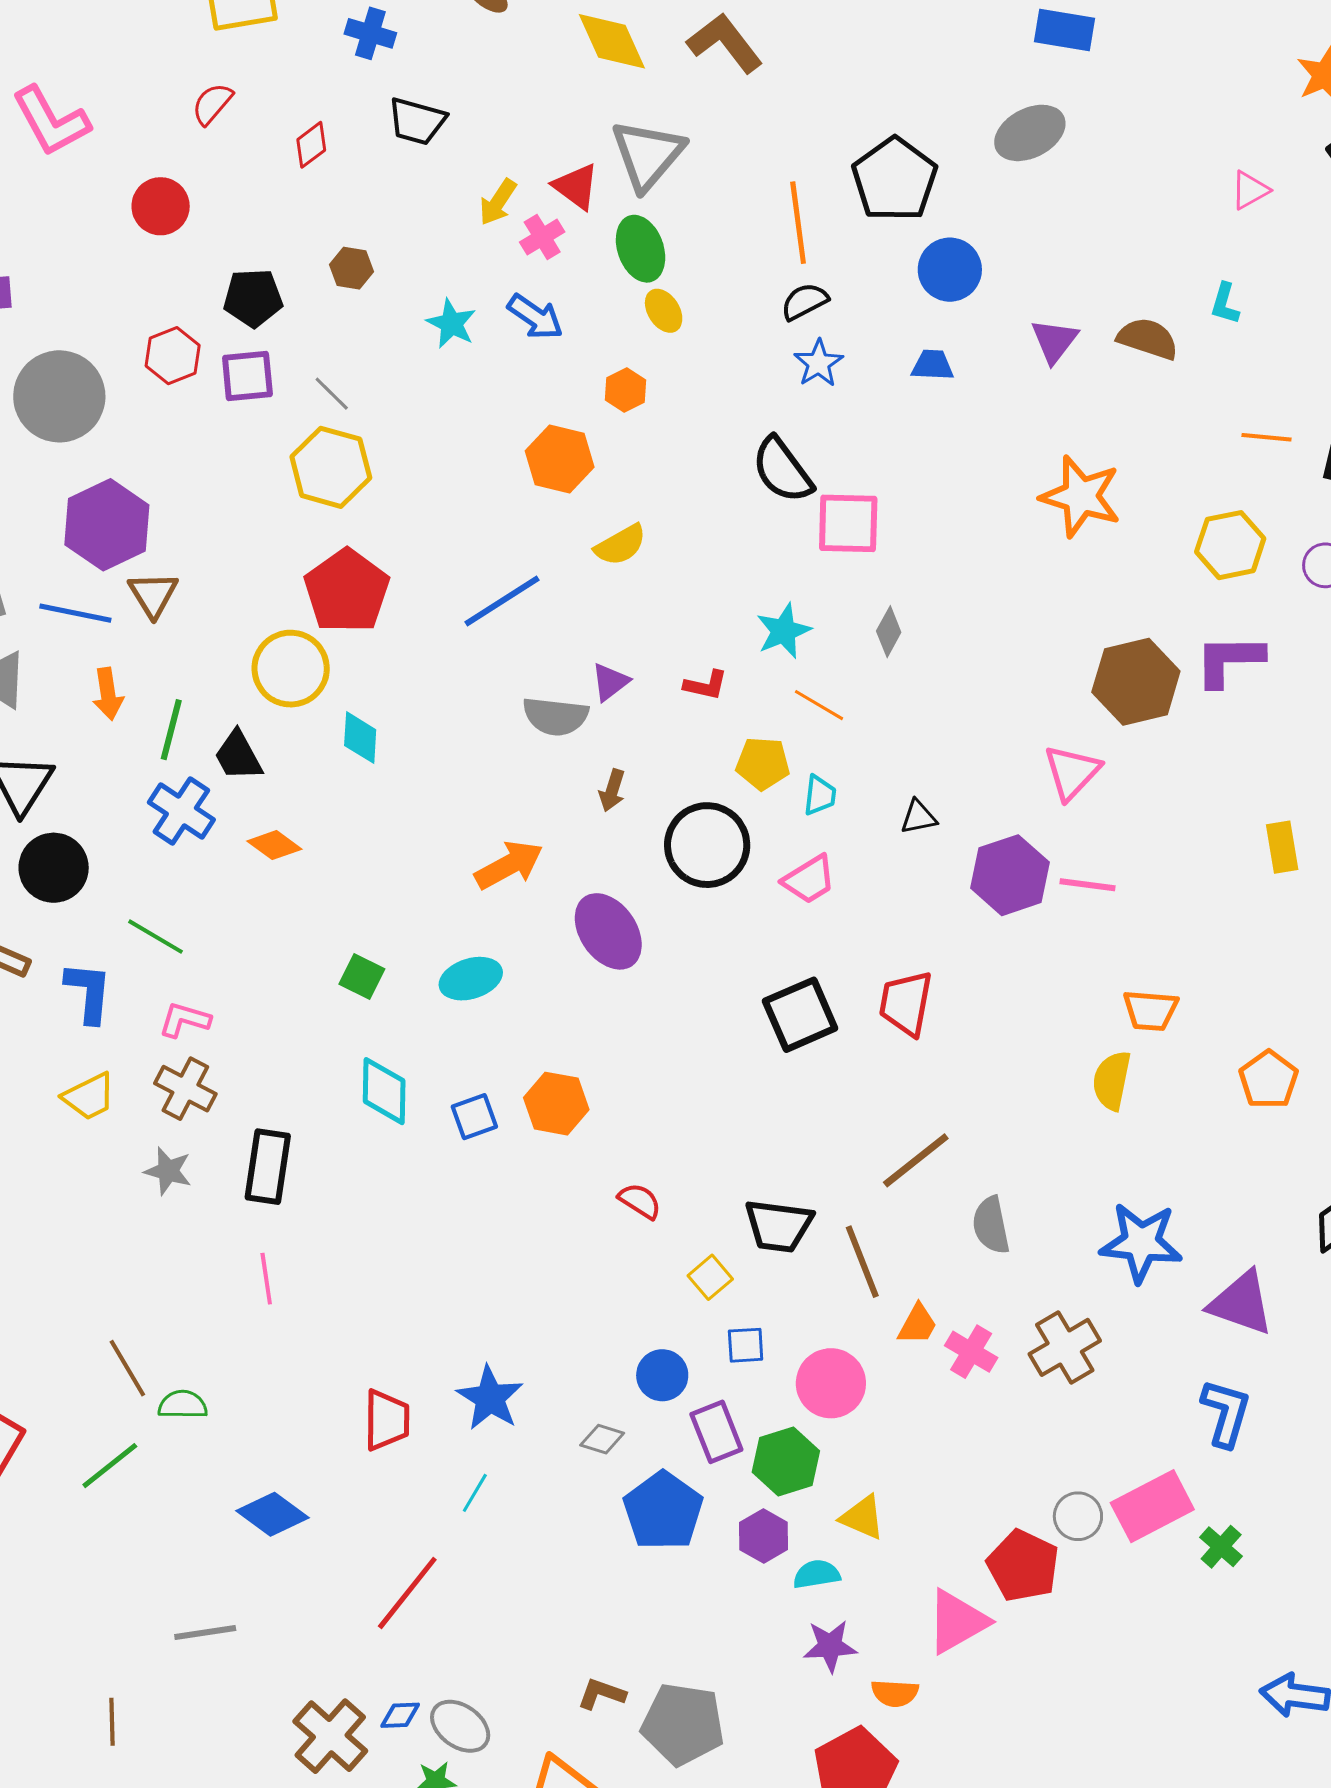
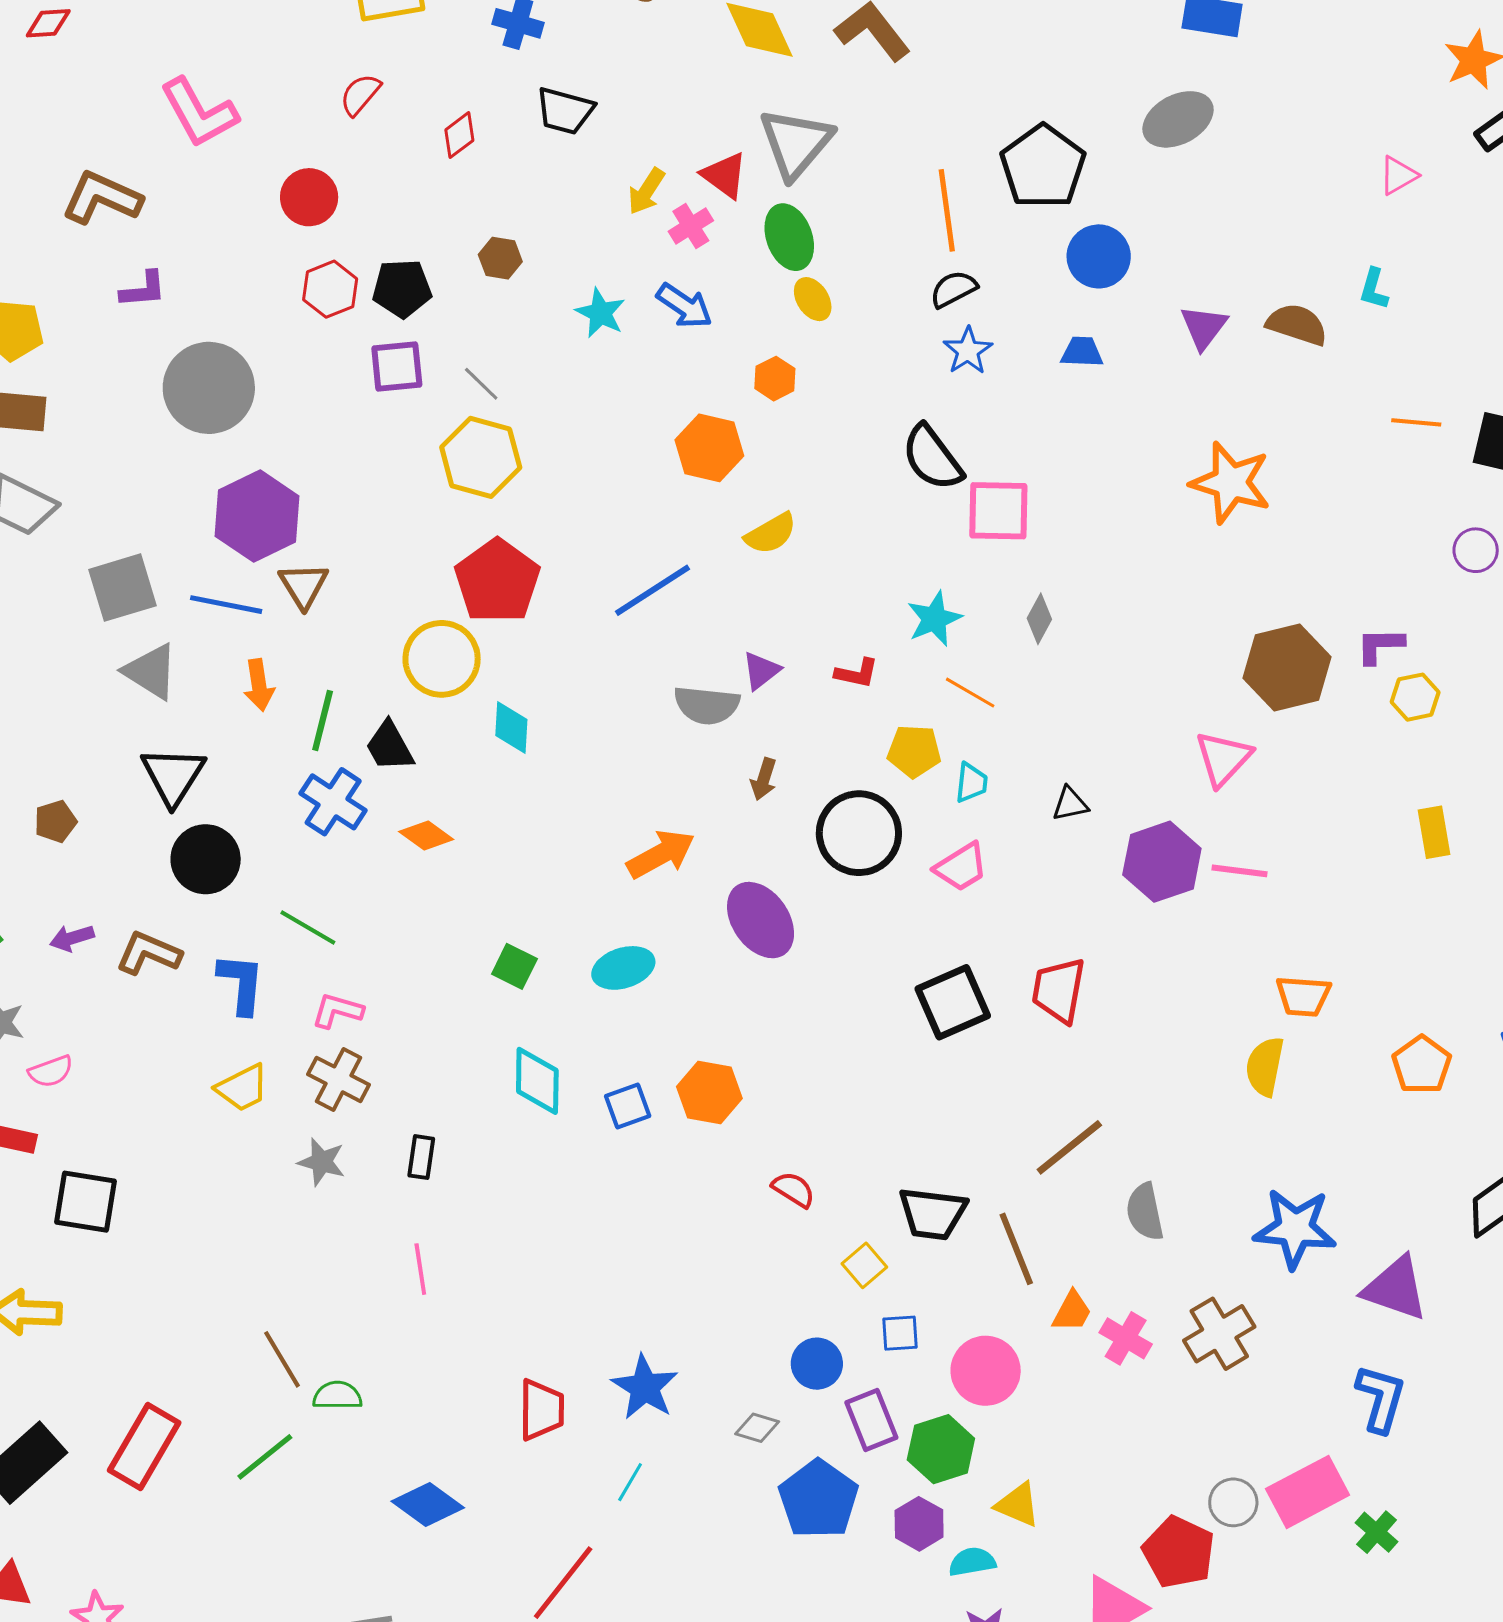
red hexagon: (173, 356) -> (330, 289), moved
yellow hexagon: (1230, 545) -> (1415, 697), moved, size x0.7
purple L-shape: (1229, 660) -> (1380, 646), size x0.7
black rectangle: (268, 1167) -> (421, 1157), size x0.6

